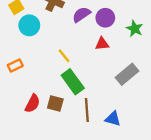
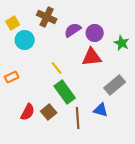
red triangle: (102, 44) -> (92, 57), size x1.5
brown square: (55, 104) -> (49, 112), turned 35
blue triangle: (113, 119) -> (101, 110), moved

